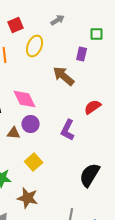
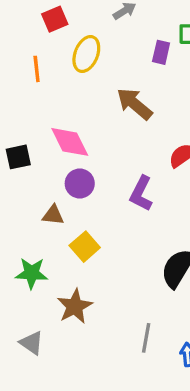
purple rectangle: (82, 54) -> (161, 52), moved
brown triangle: (14, 133) -> (53, 215), moved
brown star: (28, 198) -> (75, 306), turned 30

